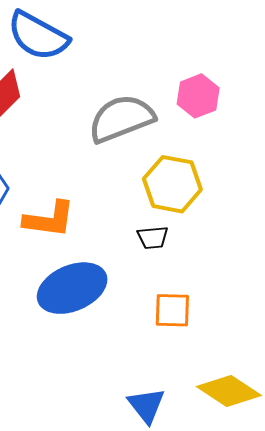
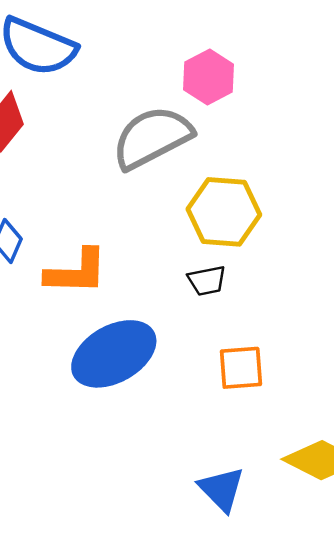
pink hexagon: (198, 96) -> (209, 77), moved

